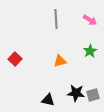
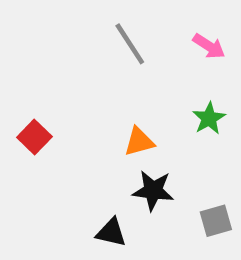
gray line: (56, 19) -> (130, 44), turned -30
black star: (76, 93) -> (153, 191), moved

